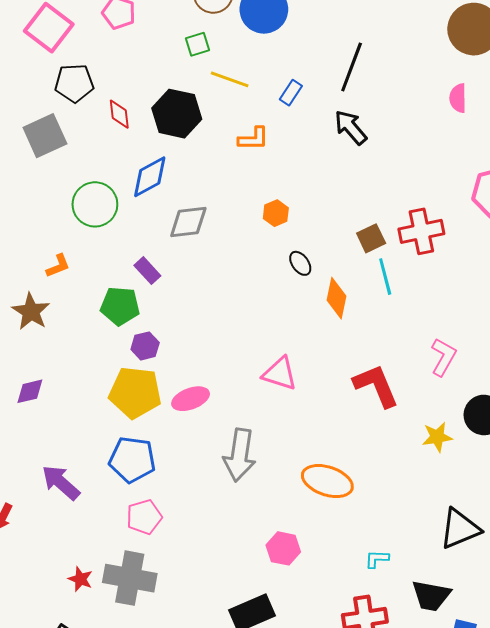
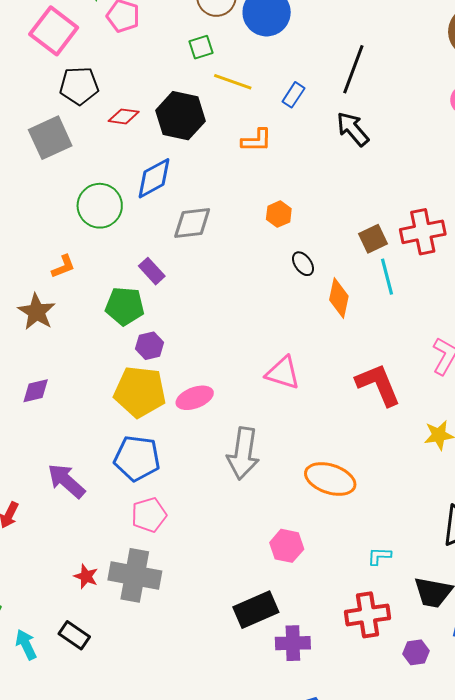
red diamond: (119, 114) -> (124, 116), turned -76

